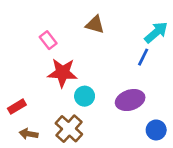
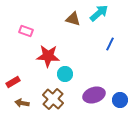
cyan arrow: (156, 32) -> (99, 13), moved
pink rectangle: (48, 40) -> (26, 31), moved, turned -32
purple ellipse: (130, 100) -> (94, 95), moved

